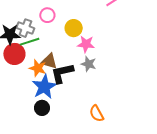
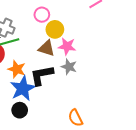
pink circle: (47, 15) -> (42, 15), moved
brown triangle: (49, 61) -> (47, 48), moved

